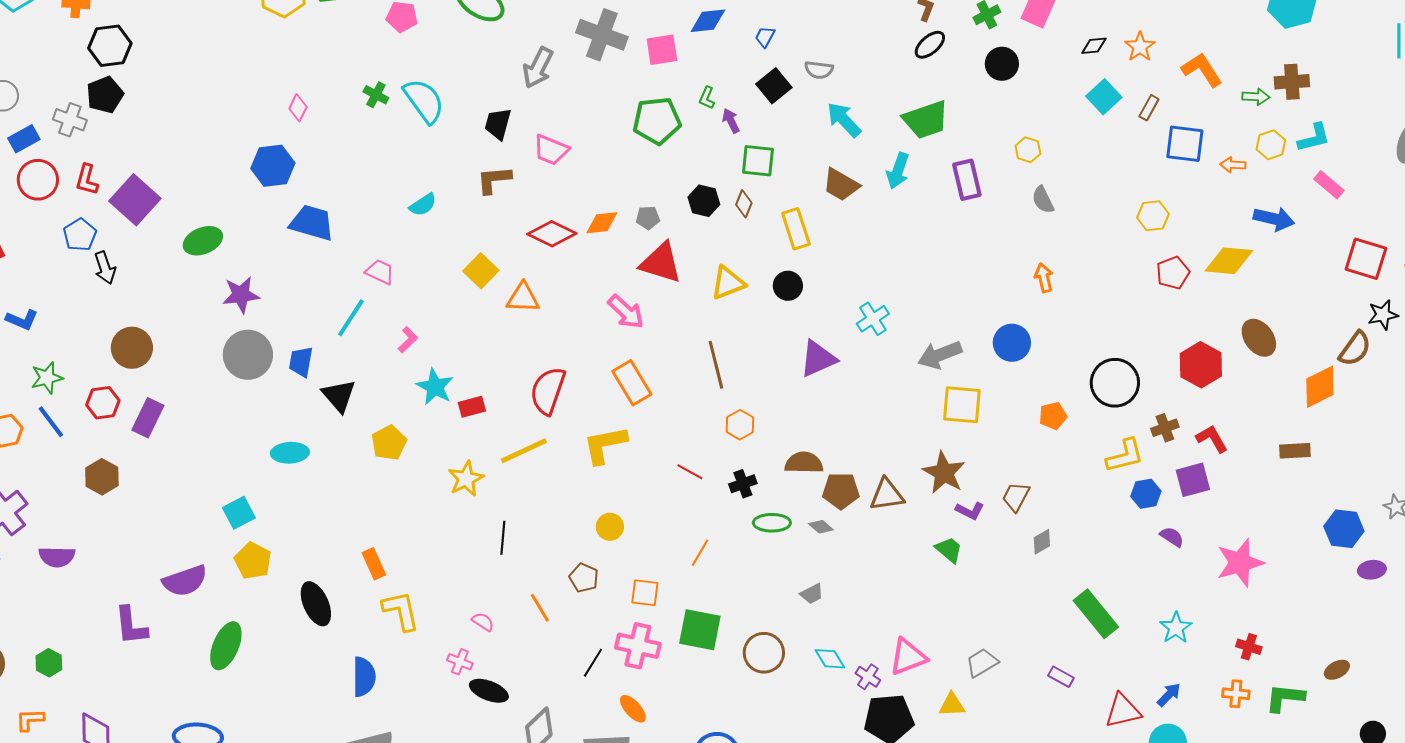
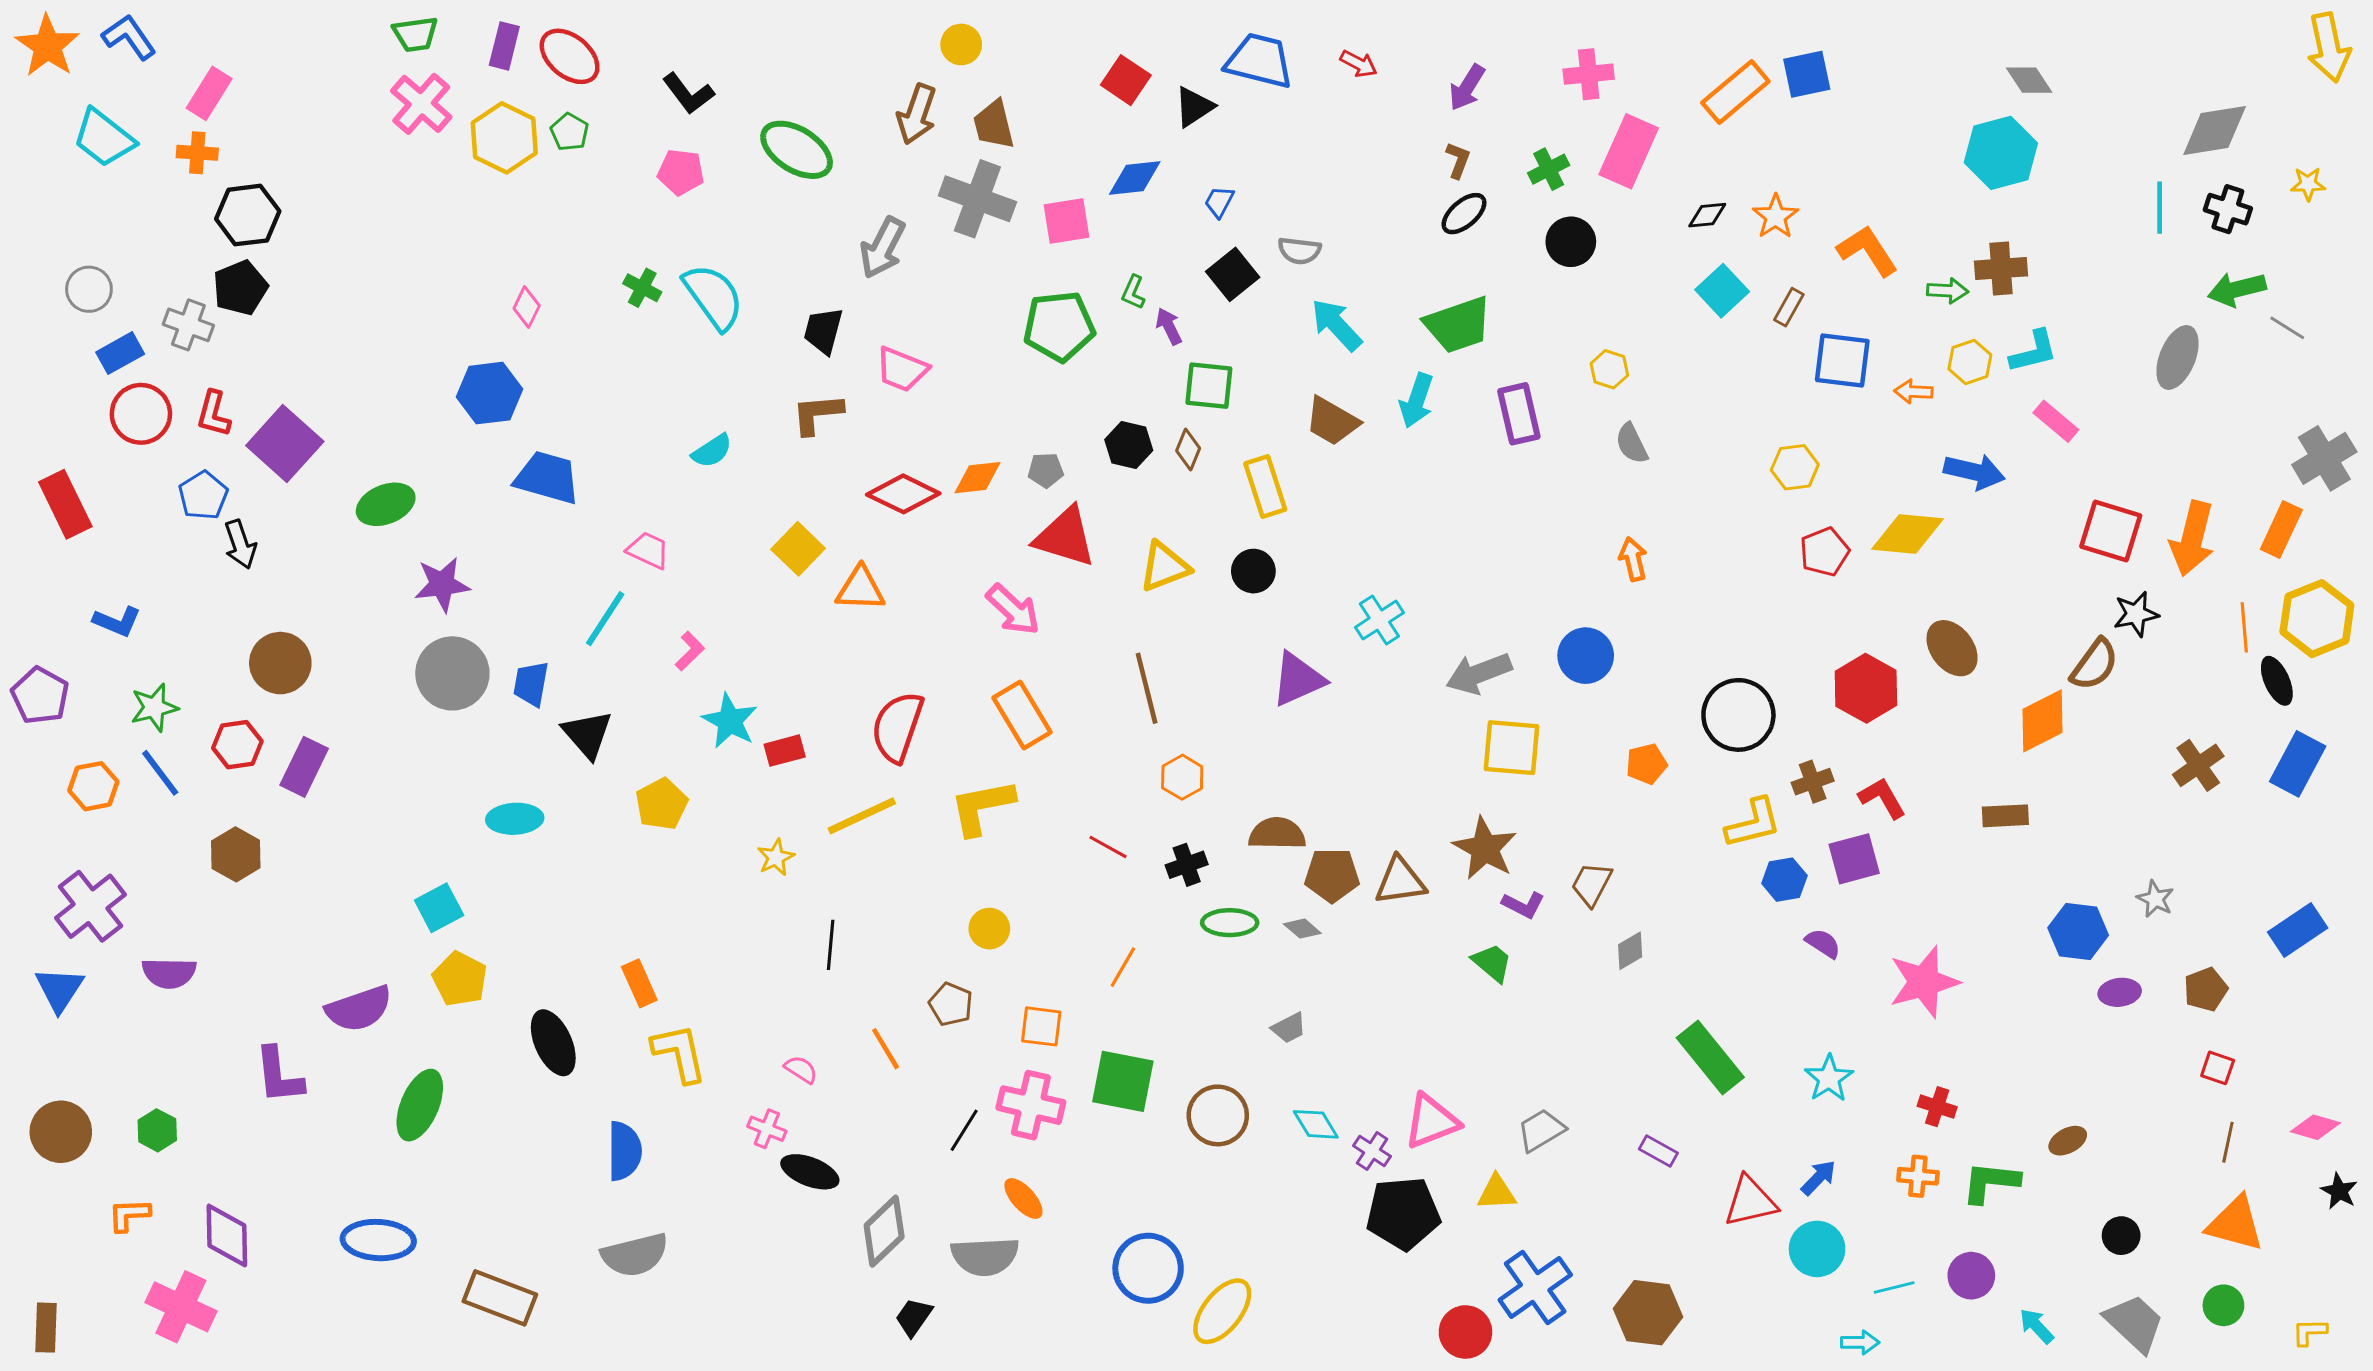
yellow star: (466, 479) -> (776, 857), size x0.7

